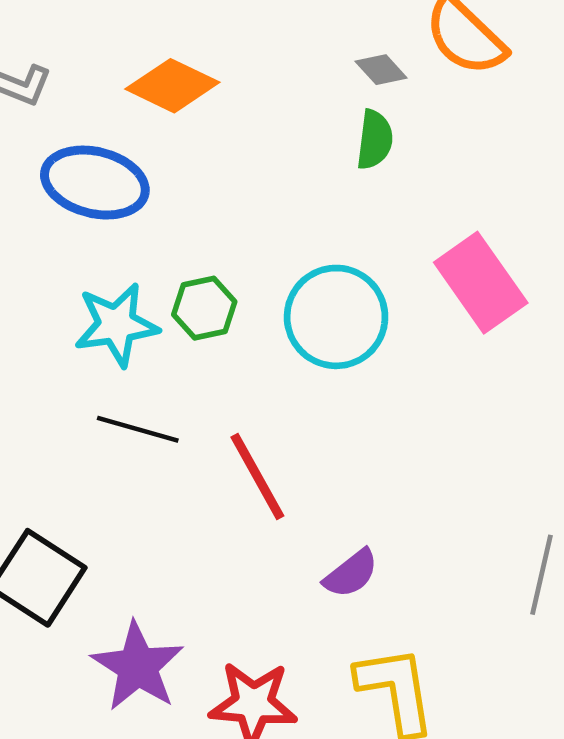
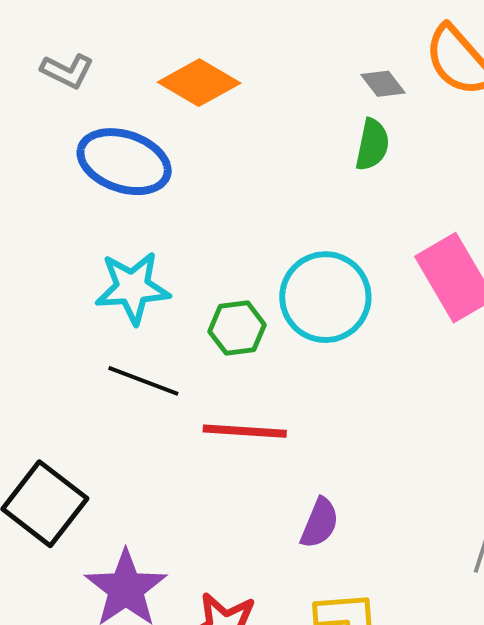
green hexagon: (204, 308) -> (237, 328), moved
red line: (257, 477) -> (245, 431), turned -62
purple semicircle: (351, 574) -> (320, 523), turned -34

